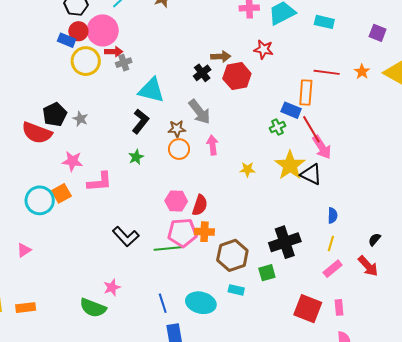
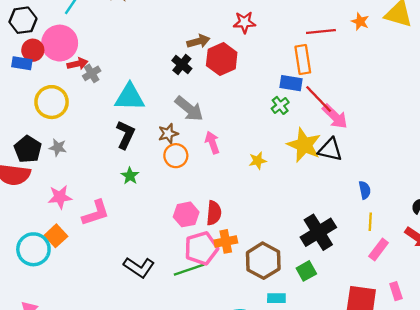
yellow circle: (86, 61) -> (52, 102), moved

